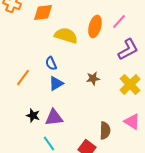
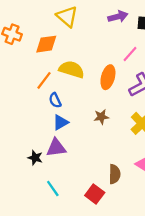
orange ellipse: (95, 26) -> (108, 77), moved
orange line: (23, 77) -> (44, 80), moved
purple triangle: (54, 117) -> (56, 148), moved

